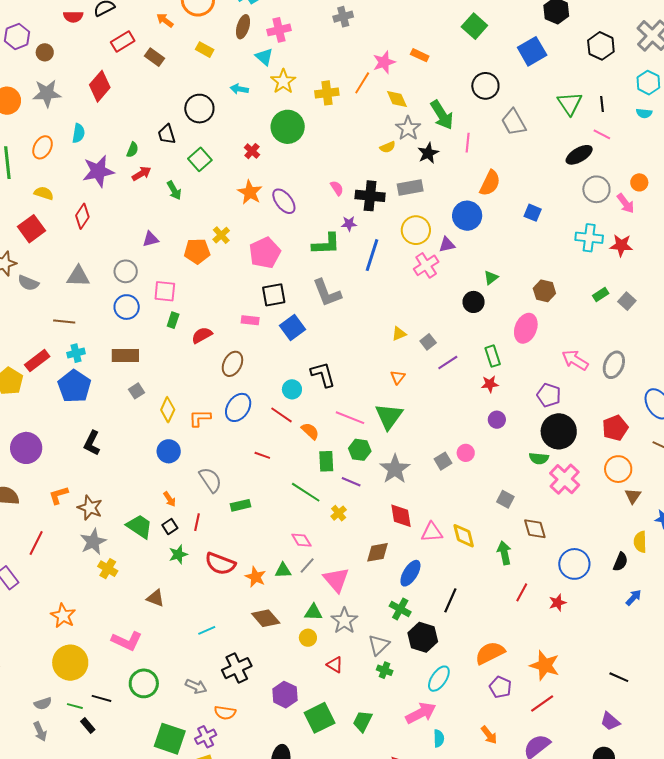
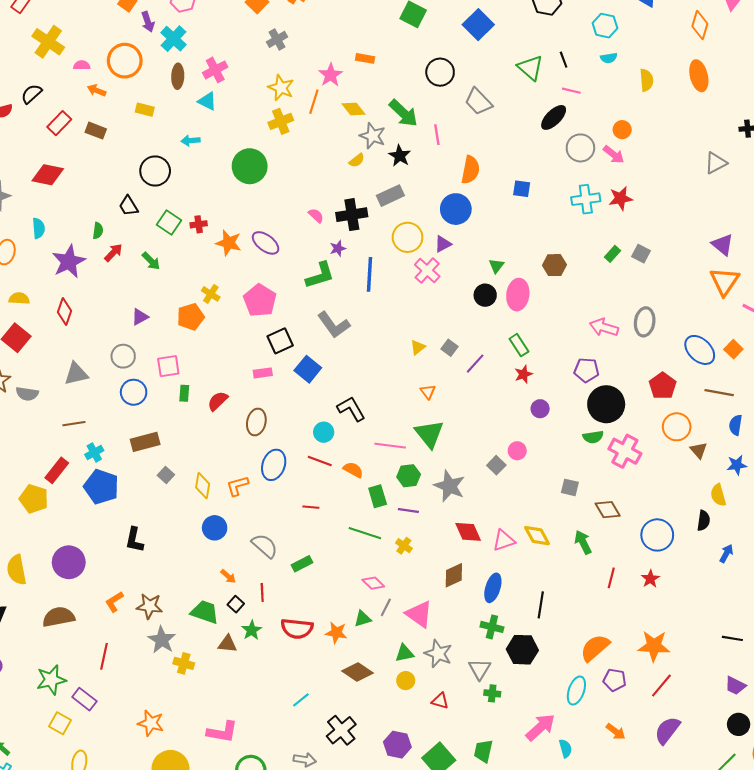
yellow star: (283, 81) -> (281, 88), moved
red diamond: (100, 86) -> (48, 175), turned 76
red cross: (252, 151) -> (199, 224), moved, turned -35
pink ellipse: (526, 328) -> (518, 295), moved
brown triangle: (155, 598) -> (228, 644), moved
cyan ellipse: (439, 679) -> (576, 691), moved

